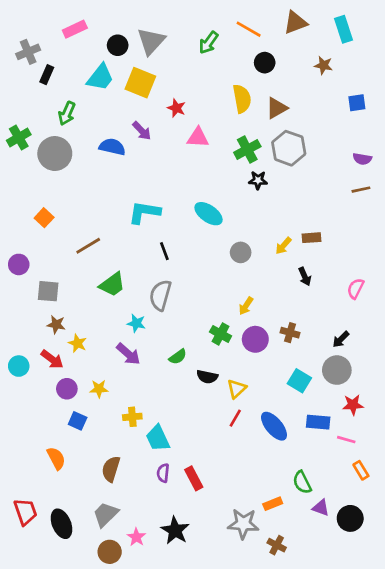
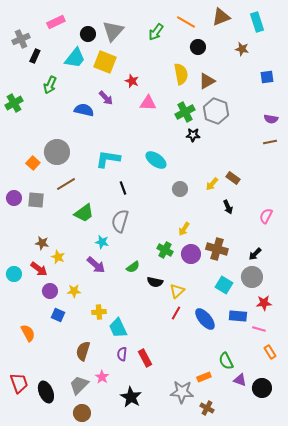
gray circle: (55, 154) -> (57, 152), moved
brown rectangle: (311, 238) -> (233, 178), turned 40
gray square: (48, 291) -> (36, 200), moved
brown cross: (290, 333) -> (217, 249), size x1.5
orange semicircle: (56, 458) -> (28, 333), moved
pink star: (136, 537) -> (102, 377), moved

